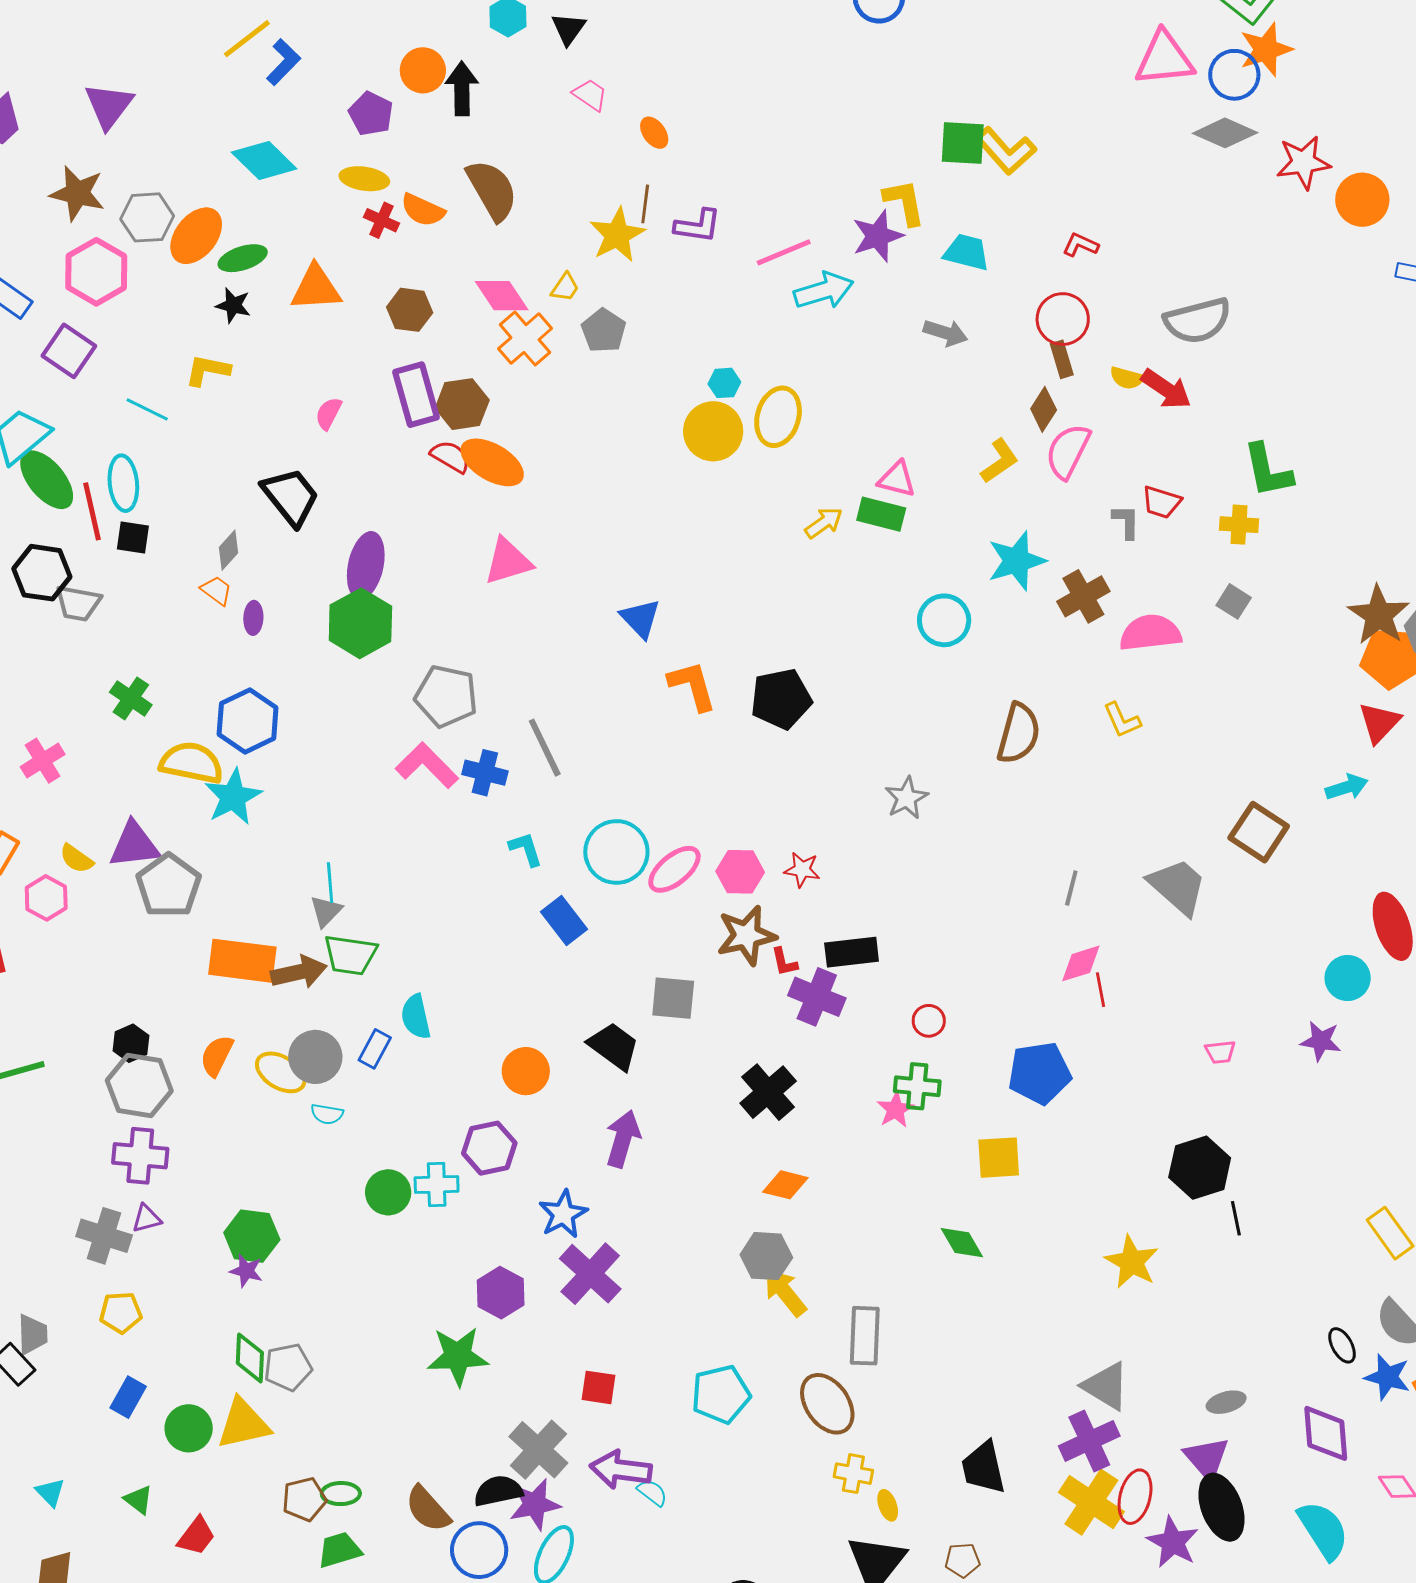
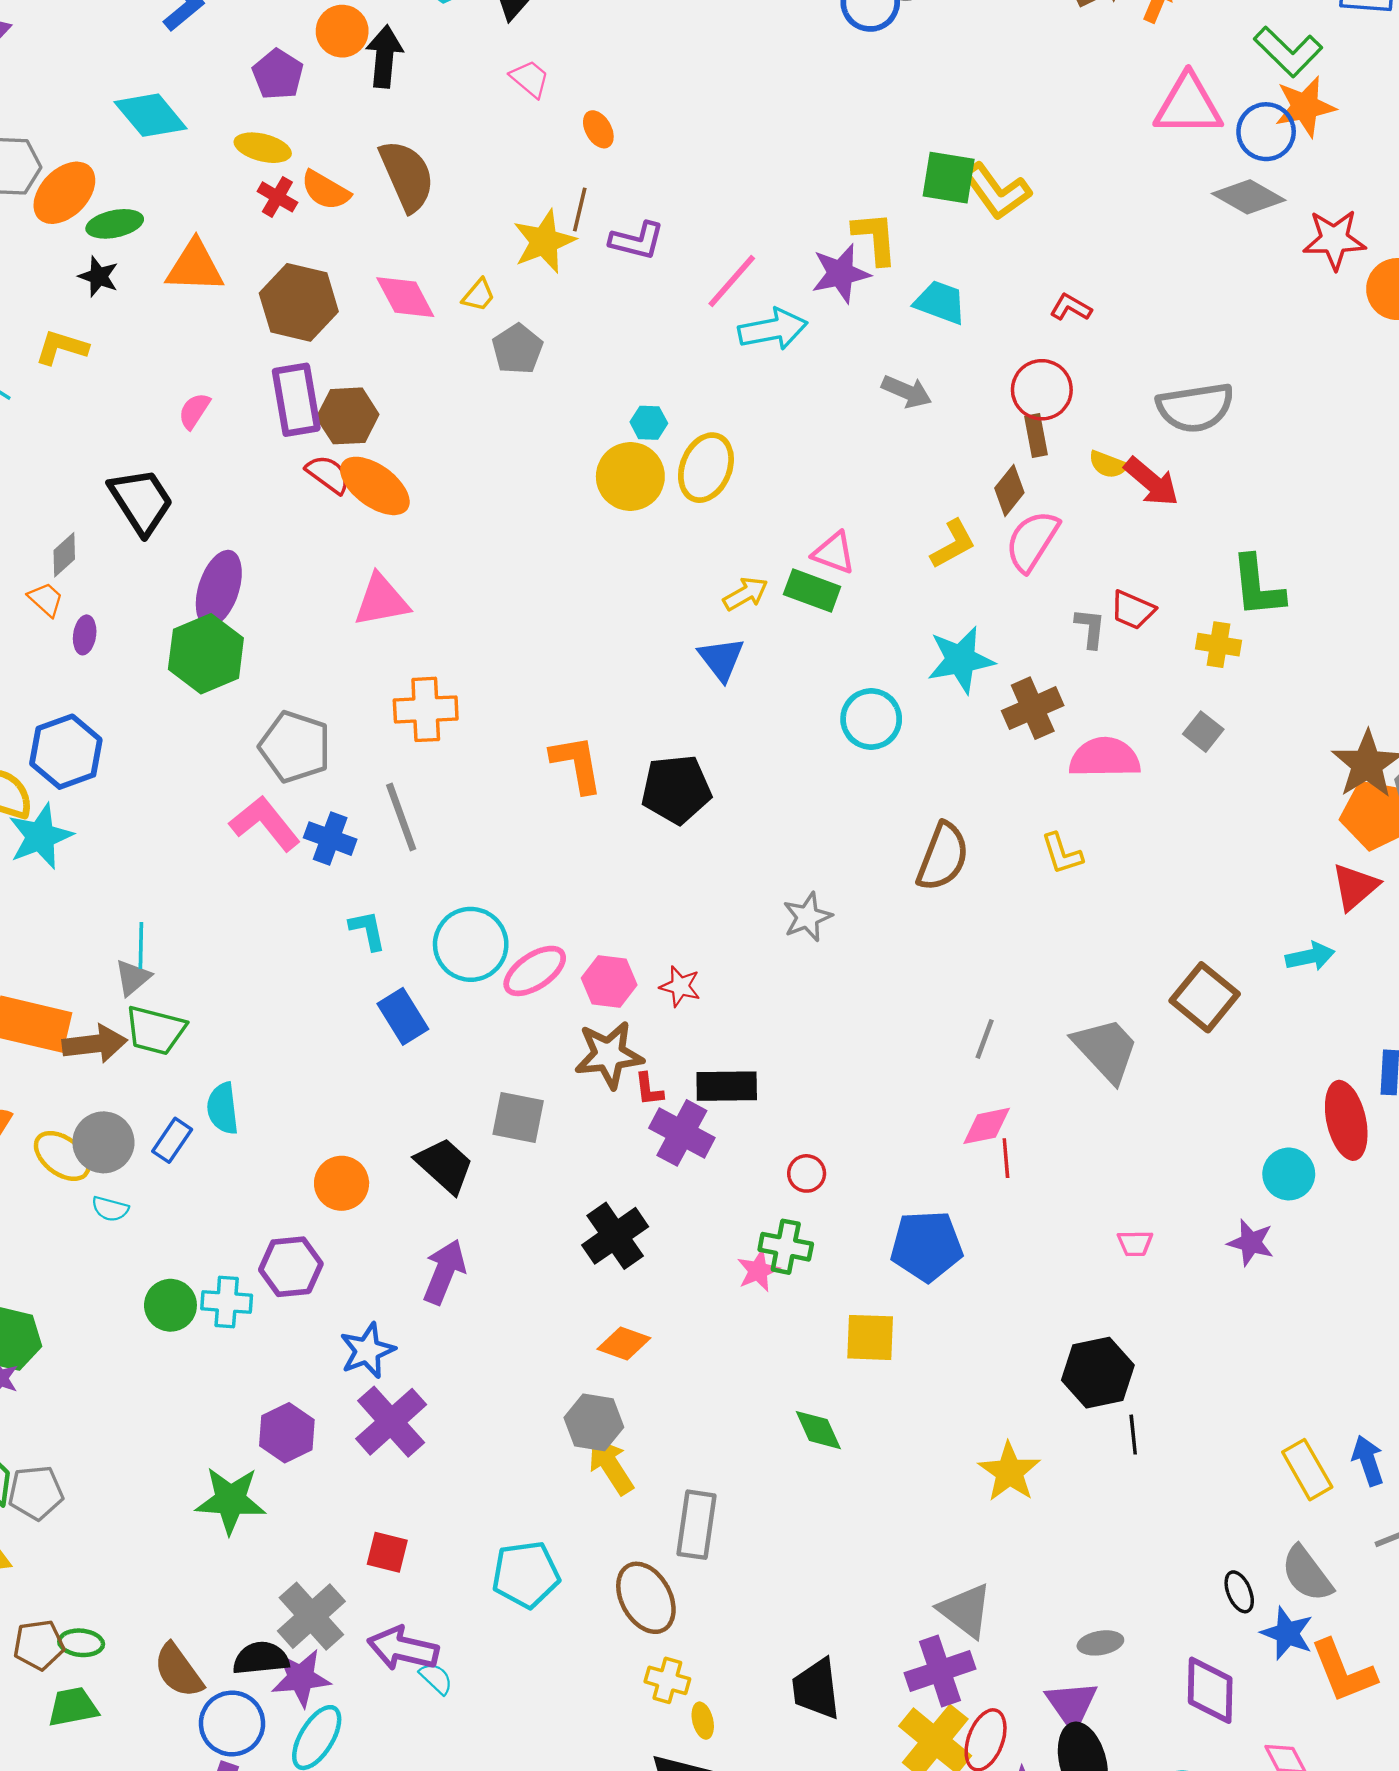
pink line: (784, 252) -> (732, 281), turned -32
brown hexagon: (410, 310) -> (299, 302), size x1.5
orange cross: (525, 339) -> (426, 709), moved, turned 32
blue triangle: (640, 618) -> (721, 659), moved

